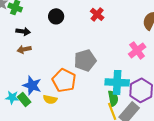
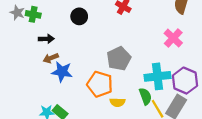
blue star: (32, 85) -> (62, 72), moved
green semicircle: (113, 98) -> (145, 96), moved
yellow semicircle: (50, 99) -> (117, 102), moved

